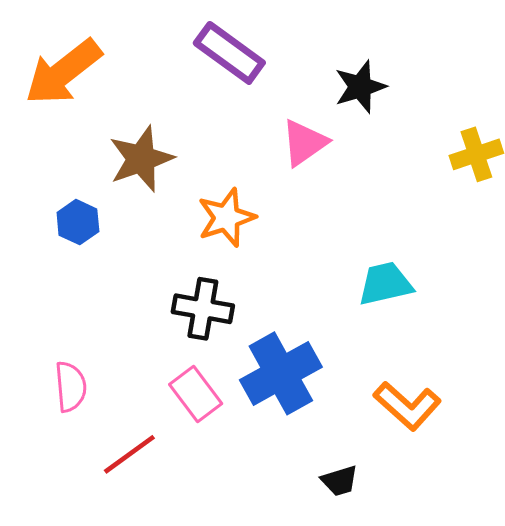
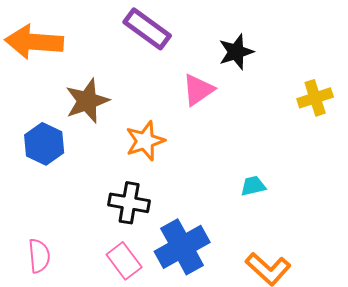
orange arrow: (63, 72) -> (34, 42), turned 42
blue hexagon: (78, 222) -> (44, 144), size x1.4
cyan trapezoid: (385, 284) -> (253, 186), size x0.7

